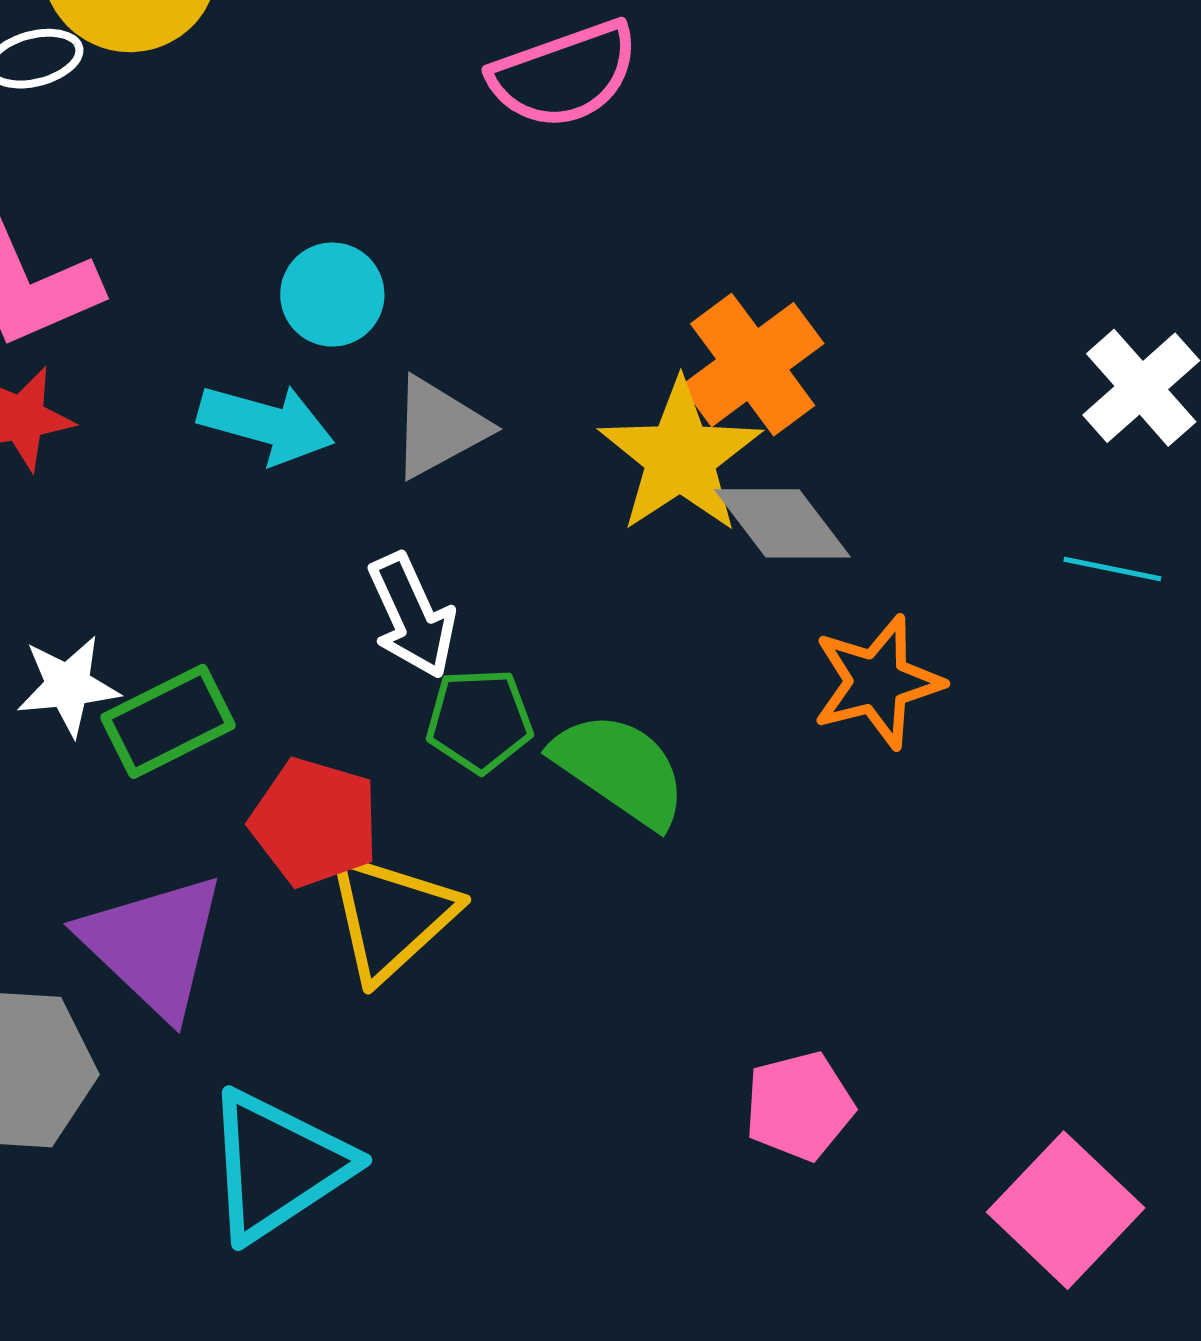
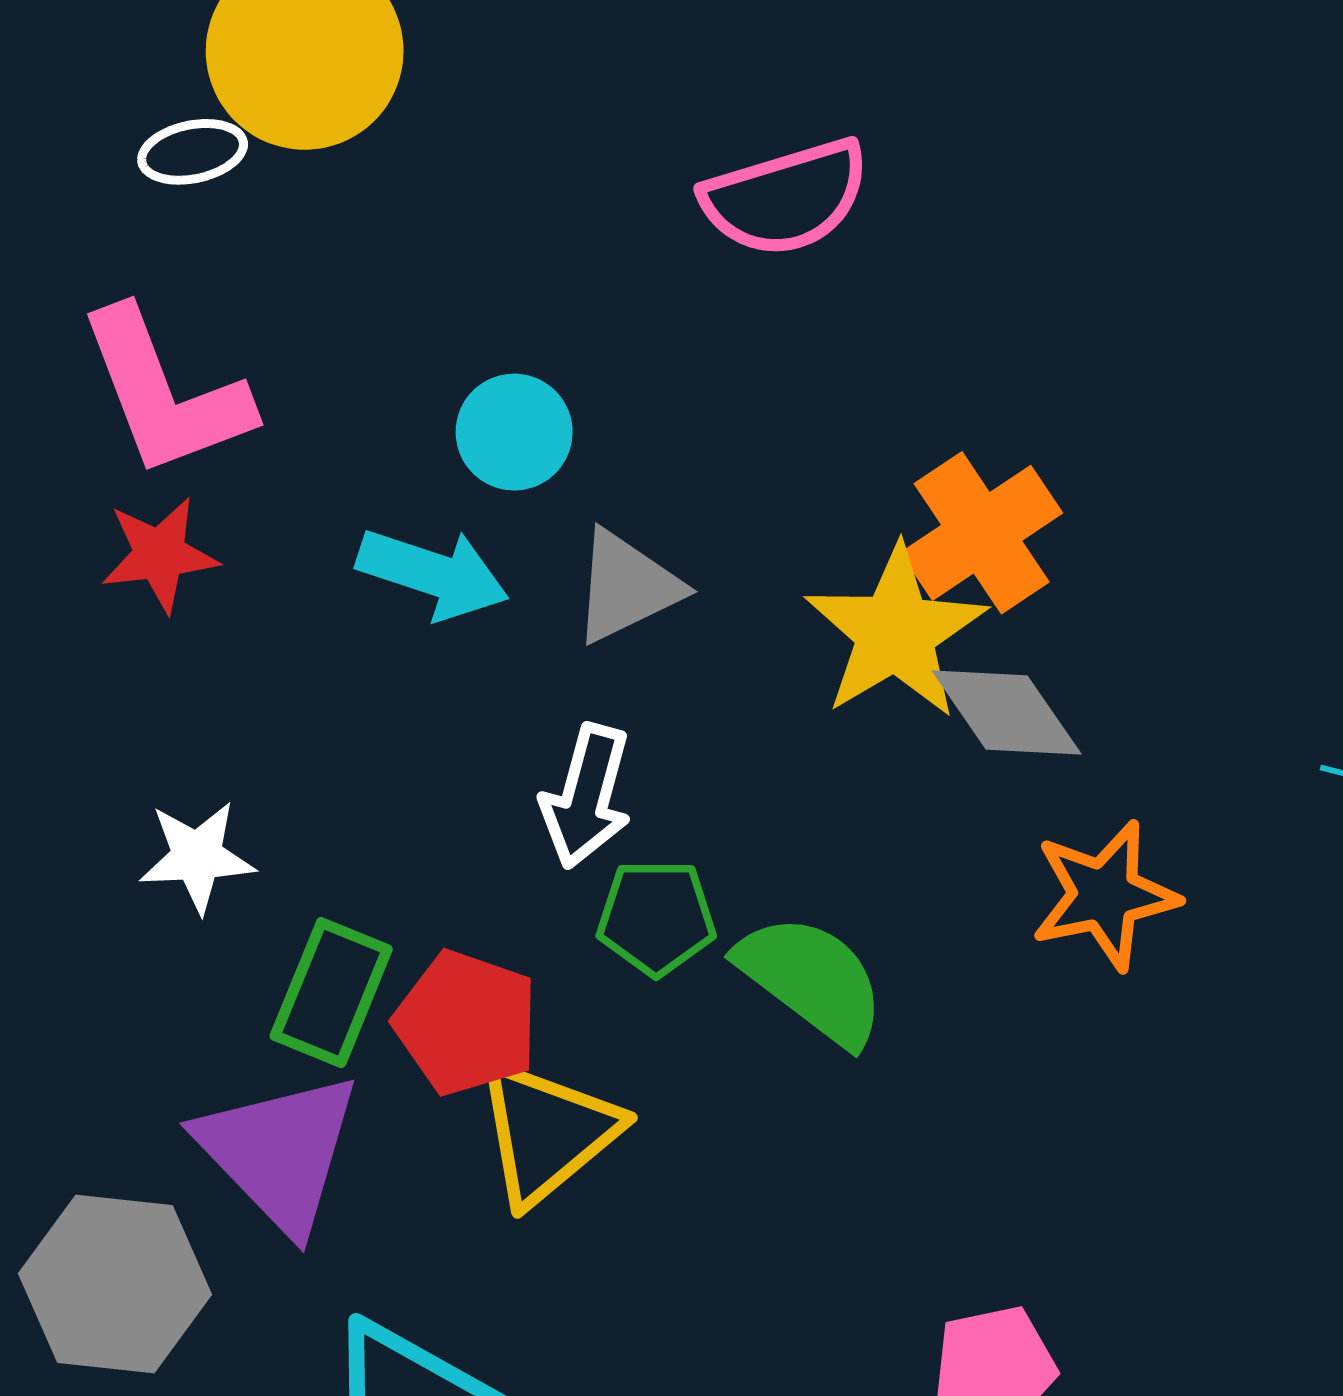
white arrow: (412, 616) -> (586, 796), turned 37
green rectangle: (168, 721) -> (331, 993), moved, turned -44

